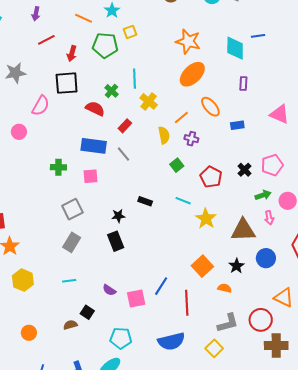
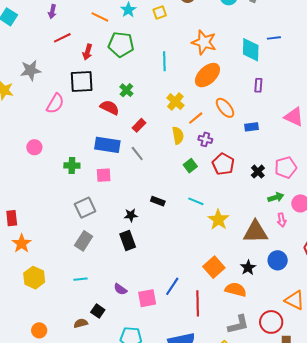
yellow square: (130, 32) -> (160, 12), moved
cyan line: (134, 79) -> (164, 61), moved
yellow cross: (149, 101) -> (175, 102), moved
pink circle: (19, 132) -> (34, 147), moved
red pentagon: (211, 177) -> (223, 164), moved
orange semicircle: (225, 288) -> (236, 290), size x1.5

